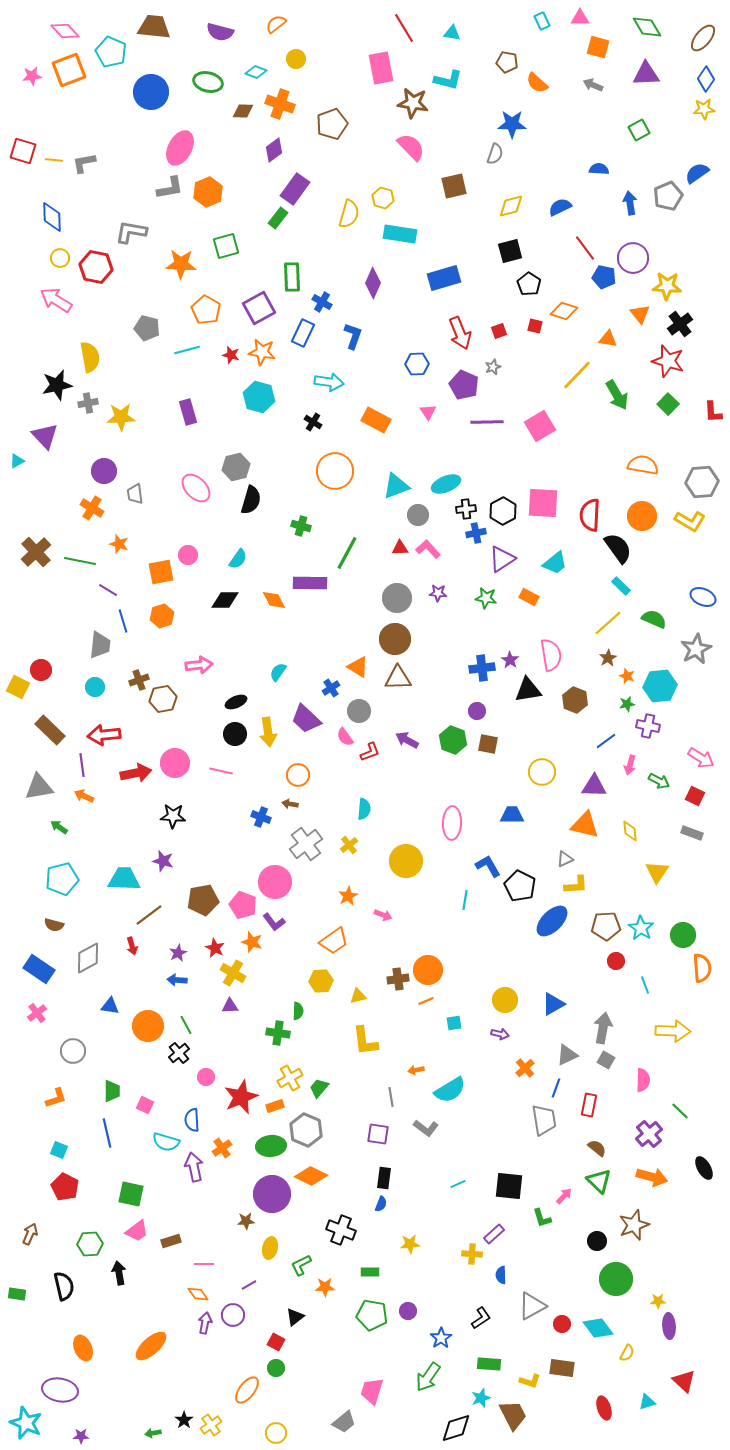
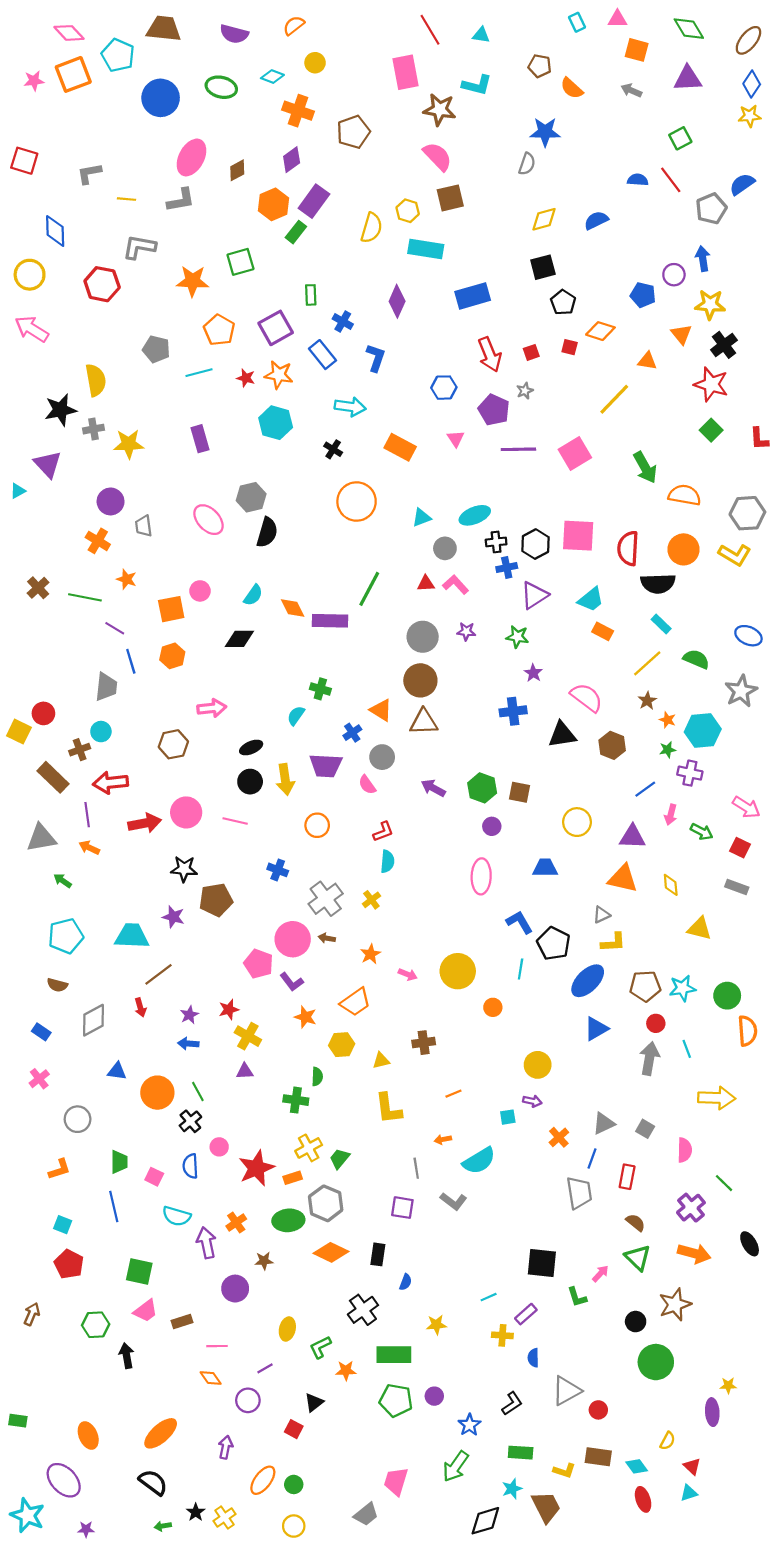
brown diamond: (243, 111) -> (237, 170), moved, turned -30
yellow line: (54, 160) -> (127, 199), moved
brown square: (454, 186) -> (450, 198), moved
orange hexagon: (208, 192) -> (273, 204), moved
blue arrow: (630, 203) -> (703, 259), moved
red line: (585, 248) -> (671, 180), moved
yellow circle: (60, 258) -> (30, 275), moved, size x1.5
purple circle: (633, 258) -> (674, 275), size x0.7
green rectangle: (292, 277) -> (311, 295), size x0.7
pink arrow: (56, 300) -> (32, 329), moved
blue rectangle: (303, 333) -> (322, 355), turned -64
green arrow: (617, 395) -> (645, 467), moved
cyan triangle: (396, 486) -> (422, 517), size x0.7
green cross: (301, 526) -> (320, 689), moved
black semicircle: (618, 548) -> (658, 583), turned 124
brown cross: (36, 552) -> (38, 588), size x0.7
orange rectangle: (529, 597) -> (603, 631), moved
orange diamond: (274, 600) -> (293, 608), moved
pink semicircle: (551, 655) -> (587, 697), turned -44
purple star: (510, 660) -> (533, 673), moved
brown cross: (139, 680) -> (80, 750), moved
purple circle: (477, 711) -> (492, 826), moved
purple trapezoid: (306, 719) -> (326, 766), turned -40
red L-shape: (370, 752) -> (383, 832), moved
brown arrow: (290, 804) -> (327, 938), moved
yellow circle: (406, 861) -> (458, 971), moved
yellow triangle: (657, 872) -> (699, 929), turned -50
brown pentagon: (203, 900) -> (216, 900), moved
cyan line: (465, 900) -> (521, 969), moved
cyan star: (641, 928) -> (682, 988), turned 30
orange star: (252, 942) -> (305, 1017), moved
red star: (215, 948) -> (229, 1009), turned 30
blue rectangle: (39, 969) -> (41, 1032), size x0.6
orange circle: (428, 970) -> (493, 1007), moved, size x0.6
orange line: (426, 1001) -> (453, 1094), moved
blue triangle: (553, 1004) -> (596, 1029), moved
cyan square: (454, 1023) -> (508, 1117), moved
gray arrow: (603, 1028) -> (649, 1058), moved
blue semicircle: (192, 1120) -> (190, 1166), moved
black rectangle: (384, 1178) -> (378, 1254), moved
cyan line: (458, 1184) -> (489, 1297), moved
purple circle: (272, 1194) -> (235, 1289), moved, size x0.7
brown star: (246, 1221) -> (264, 1261), moved
black cross: (341, 1230) -> (363, 1310), turned 32
green rectangle: (370, 1272) -> (394, 1355), size x1.8
black semicircle: (64, 1286) -> (153, 1482), moved, turned -40
green rectangle: (17, 1294) -> (18, 1421), moved
yellow star: (658, 1301) -> (728, 1385), moved
purple arrow: (205, 1323) -> (226, 1447), moved
cyan diamond: (598, 1328) -> (637, 1466), moved, size x0.7
green circle: (276, 1368) -> (294, 1484), moved
red triangle: (684, 1381) -> (692, 1466), moved, size x0.7
purple ellipse: (60, 1390) -> (64, 1480), turned 36

